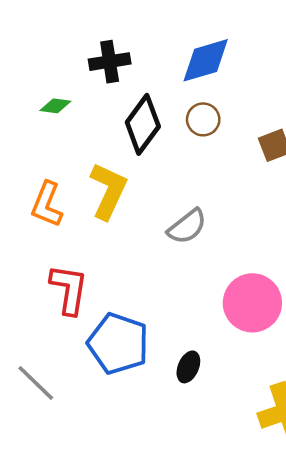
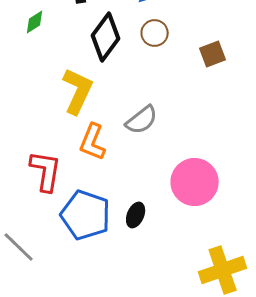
green diamond: (55, 106) -> (35, 22), turned -40
orange L-shape: (47, 204) -> (93, 142), moved
black ellipse: (188, 367) -> (136, 215), moved

